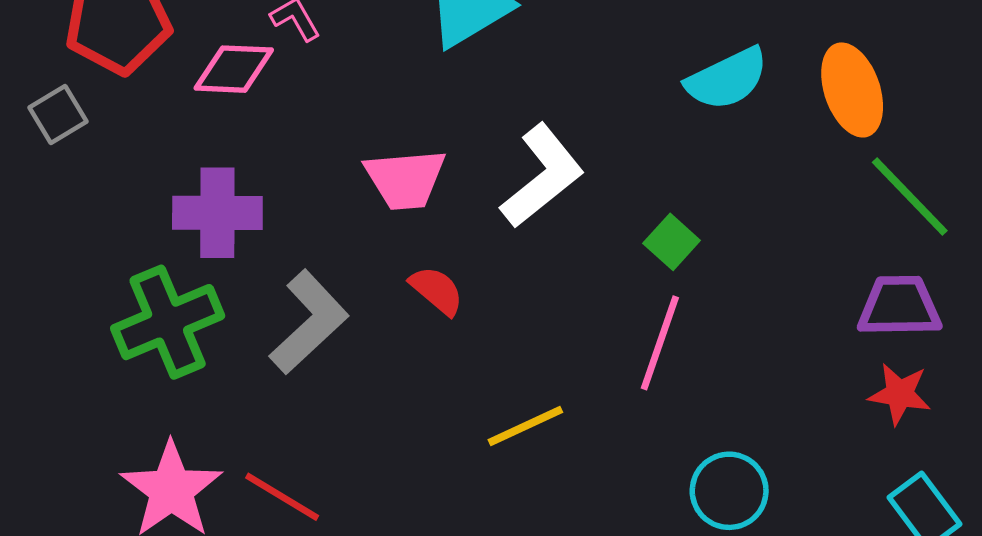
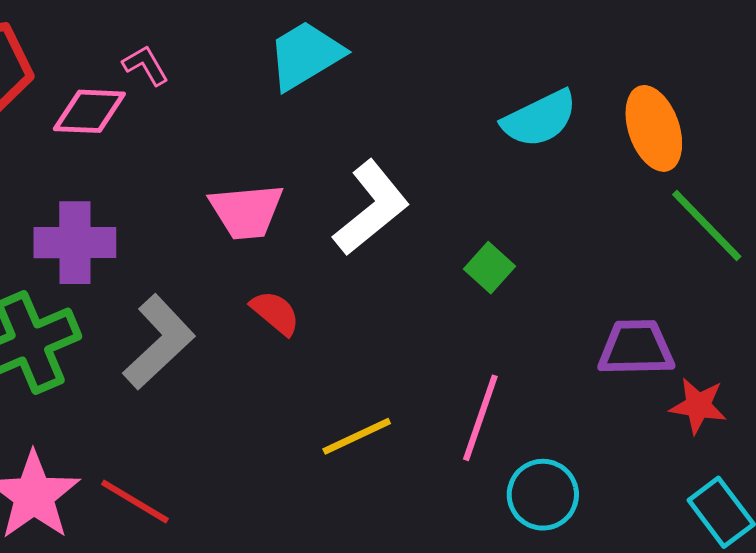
purple trapezoid: (899, 306) -> (636, 348), moved
pink line: (660, 343) -> (480, 418), moved

